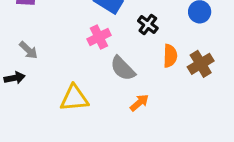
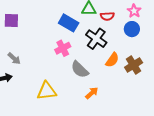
black cross: (148, 24) -> (96, 39), size x1.5
orange semicircle: (170, 56) -> (112, 60), turned 35

